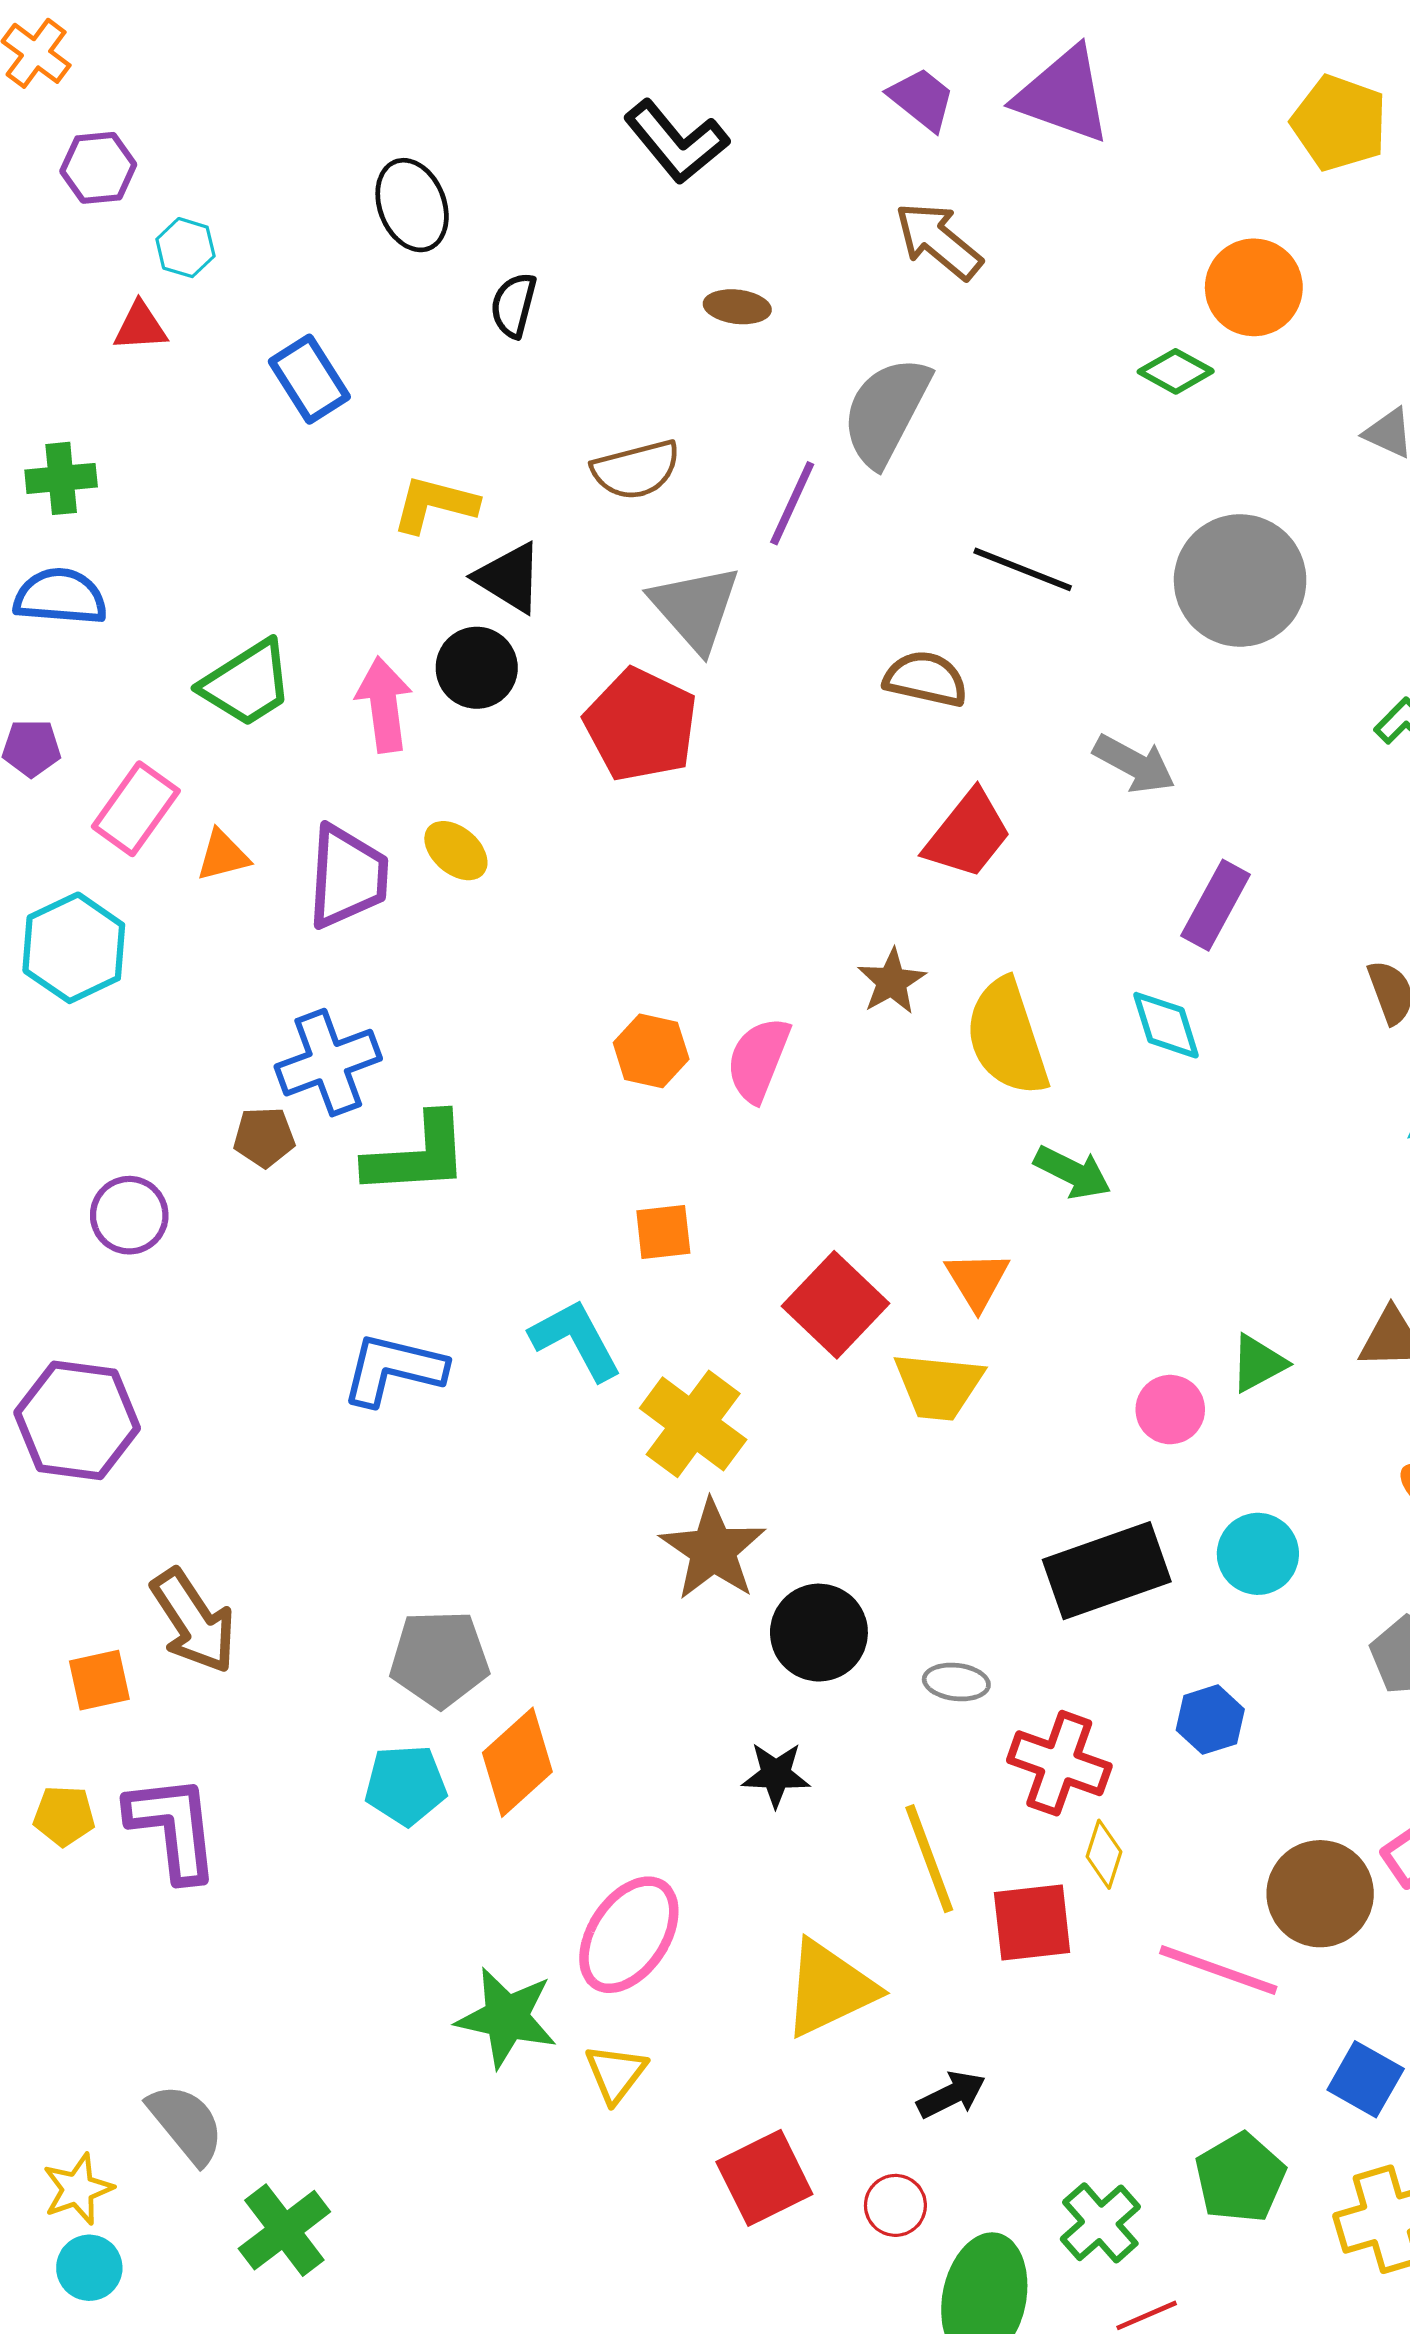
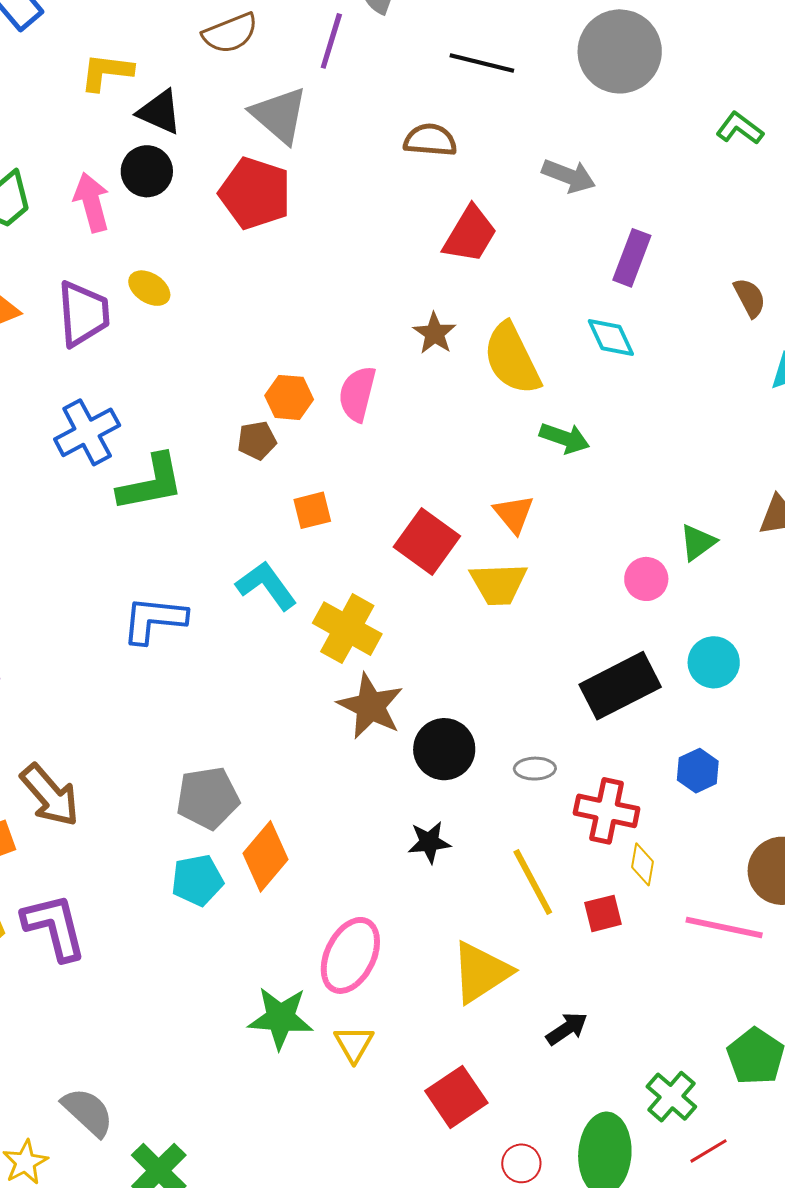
brown pentagon: (264, 1137) -> (257, 440), moved
red square: (1032, 1922) -> (603, 913), size x0.7
red circle: (895, 2205) -> (521, 1163), moved

